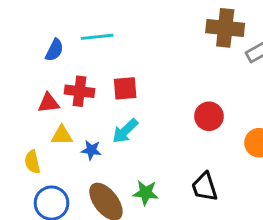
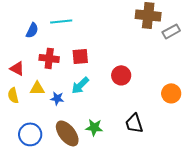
red triangle: (49, 103) -> (17, 68), moved, turned 35
red circle: (209, 116) -> (121, 75), moved
yellow semicircle: (32, 162) -> (13, 95), moved

